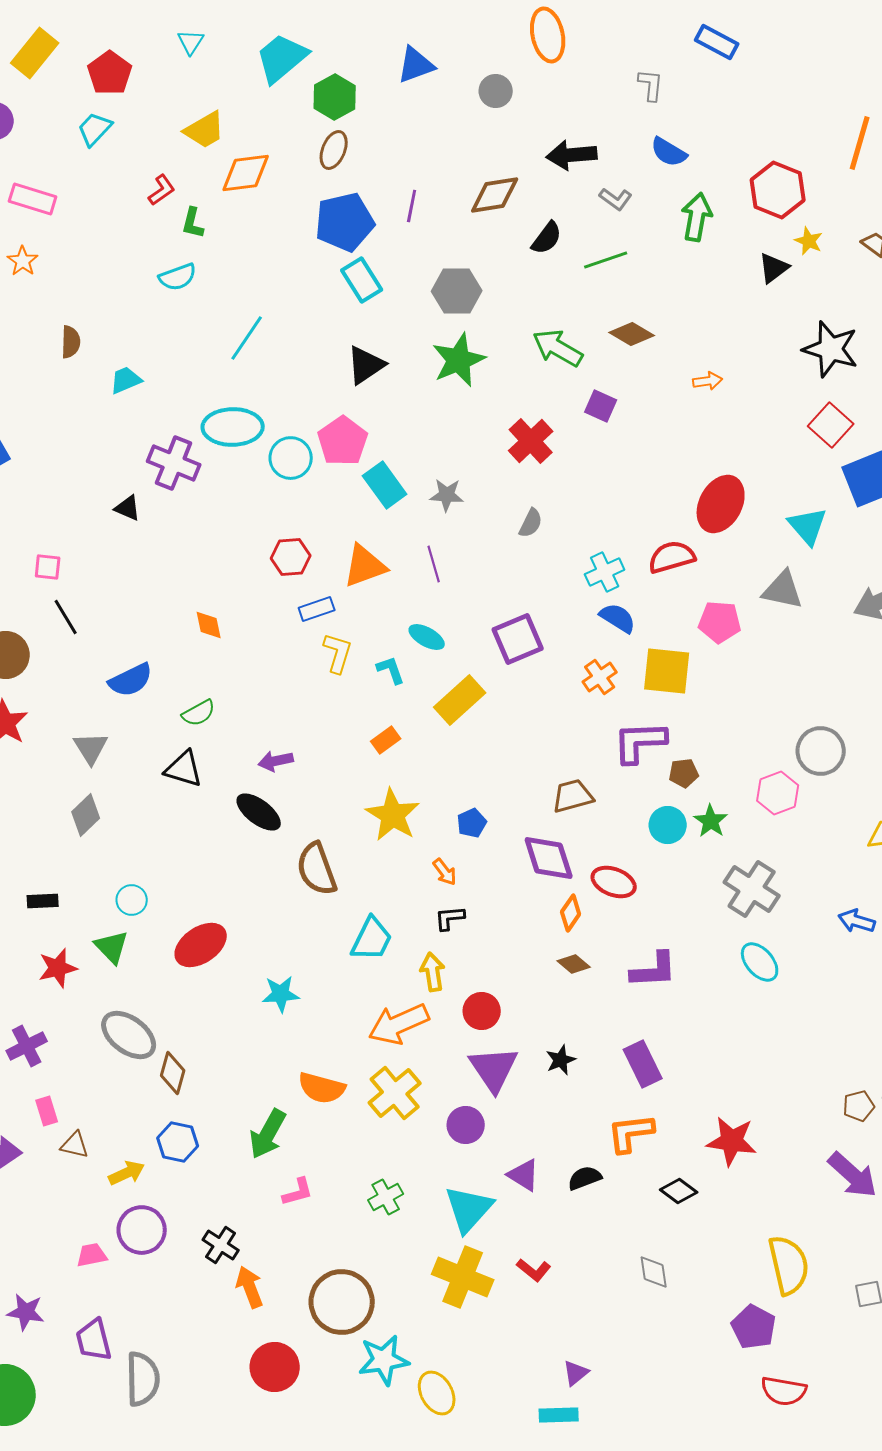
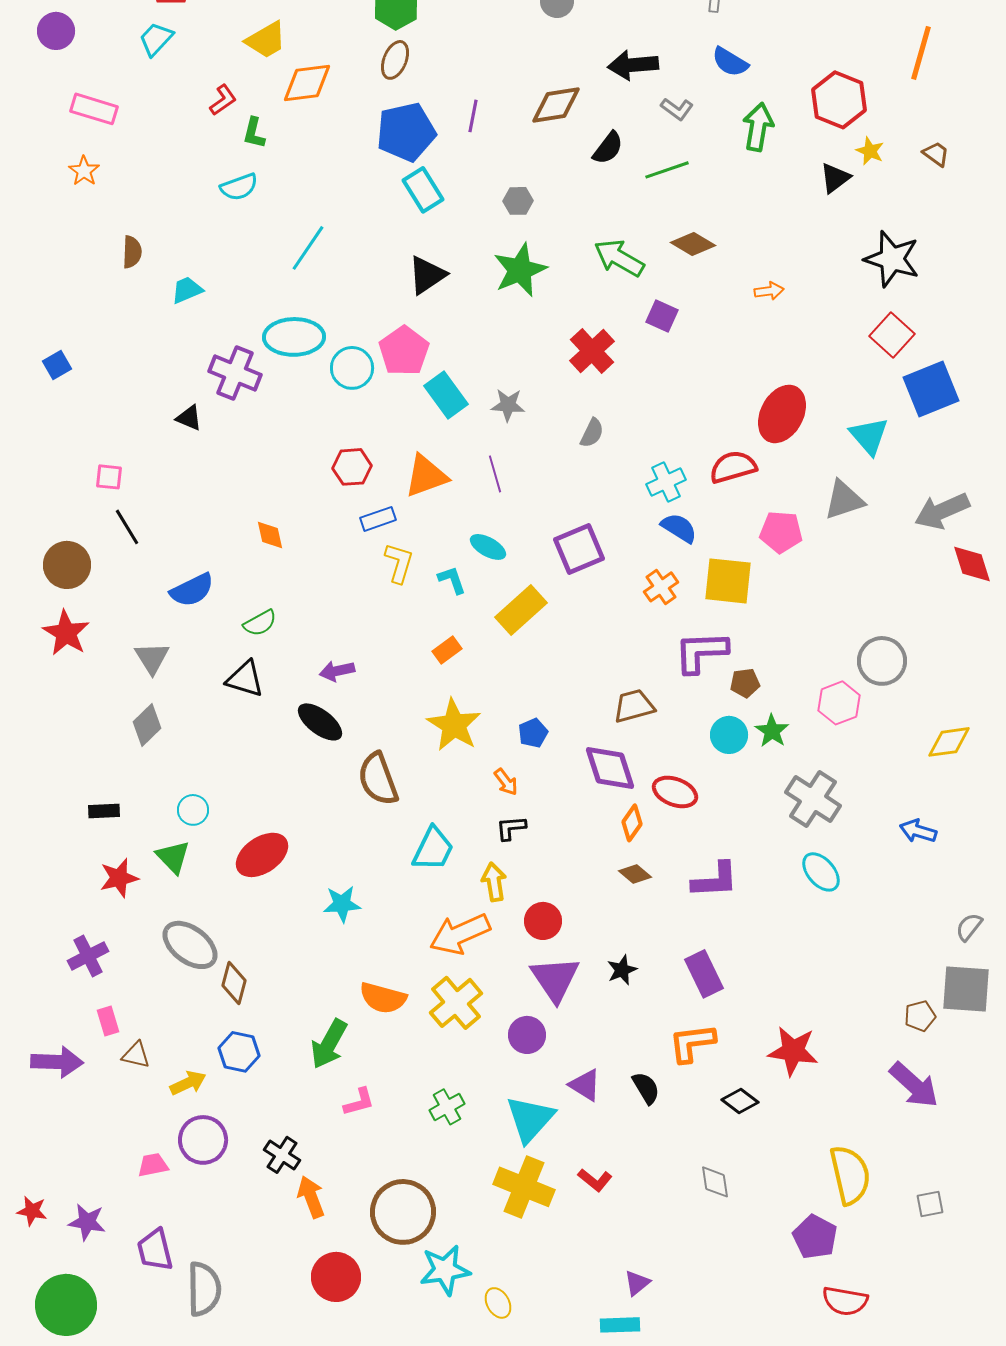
gray hexagon: (457, 291) -> (518, 201), size x0.6
gray triangle: (783, 590) -> (844, 500), turned -30
black semicircle: (585, 1178) -> (646, 1088), turned 80
yellow ellipse: (437, 1393) -> (498, 1303), size x0.7

